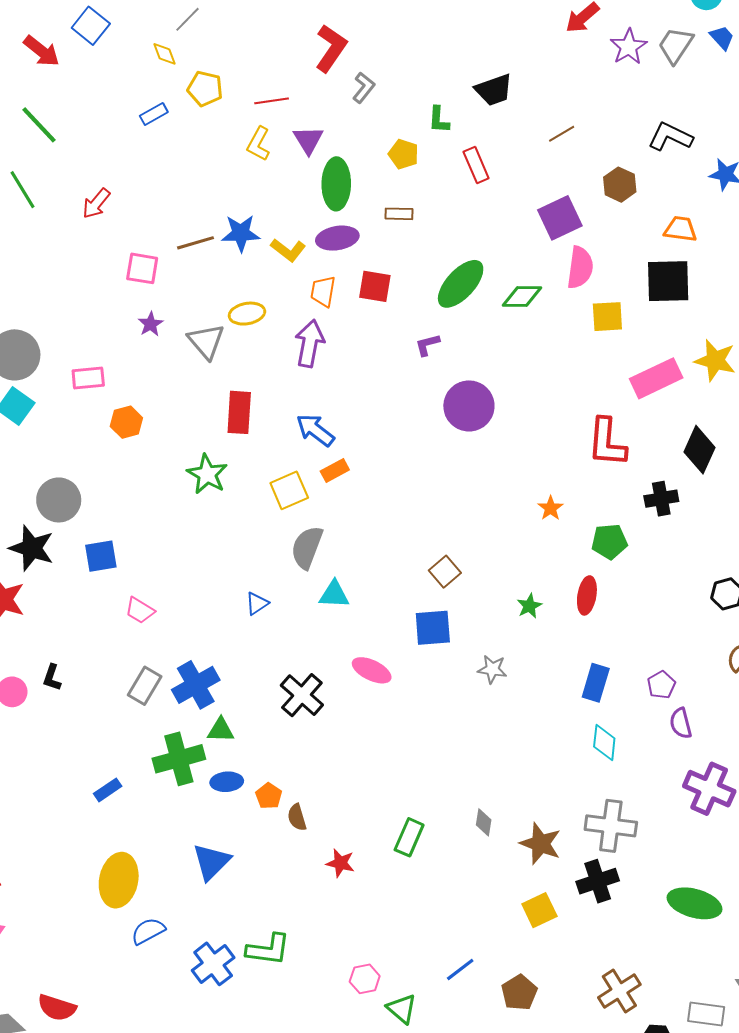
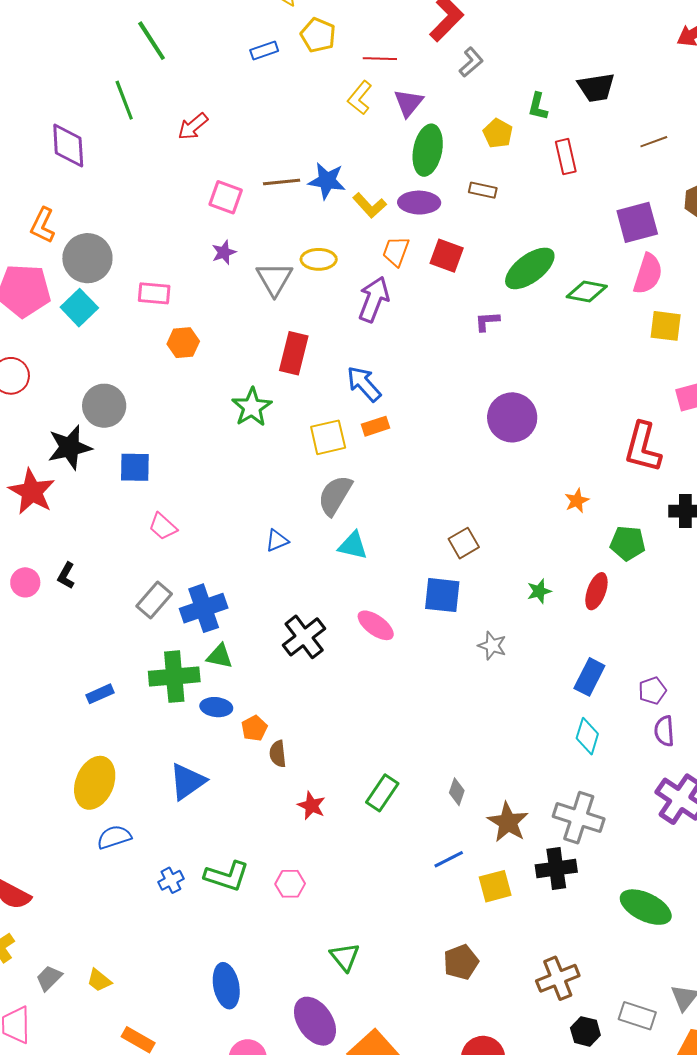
purple circle: (469, 406) -> (512, 417), moved
black star: (32, 548) -> (70, 447), turned 30
blue cross: (213, 964) -> (171, 880), size x0.6
blue line: (460, 969) -> (449, 859), moved
pink hexagon: (365, 979) -> (290, 884), moved

